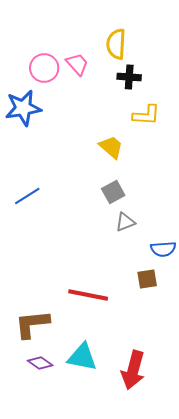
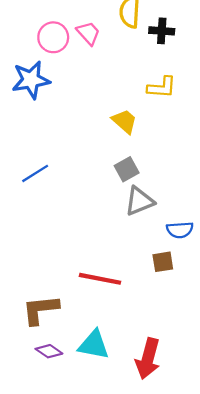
black cross: (129, 77) -> (162, 31), moved
gray triangle: (125, 222) -> (139, 201), size x1.4

